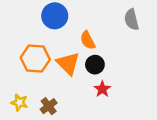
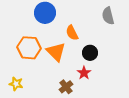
black circle: (95, 65) -> (90, 53), moved
brown cross: (49, 106) -> (66, 87), moved

